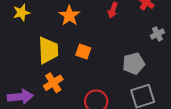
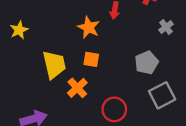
orange star: (69, 16) -> (89, 27), moved
orange cross: (53, 83) -> (77, 88), moved

